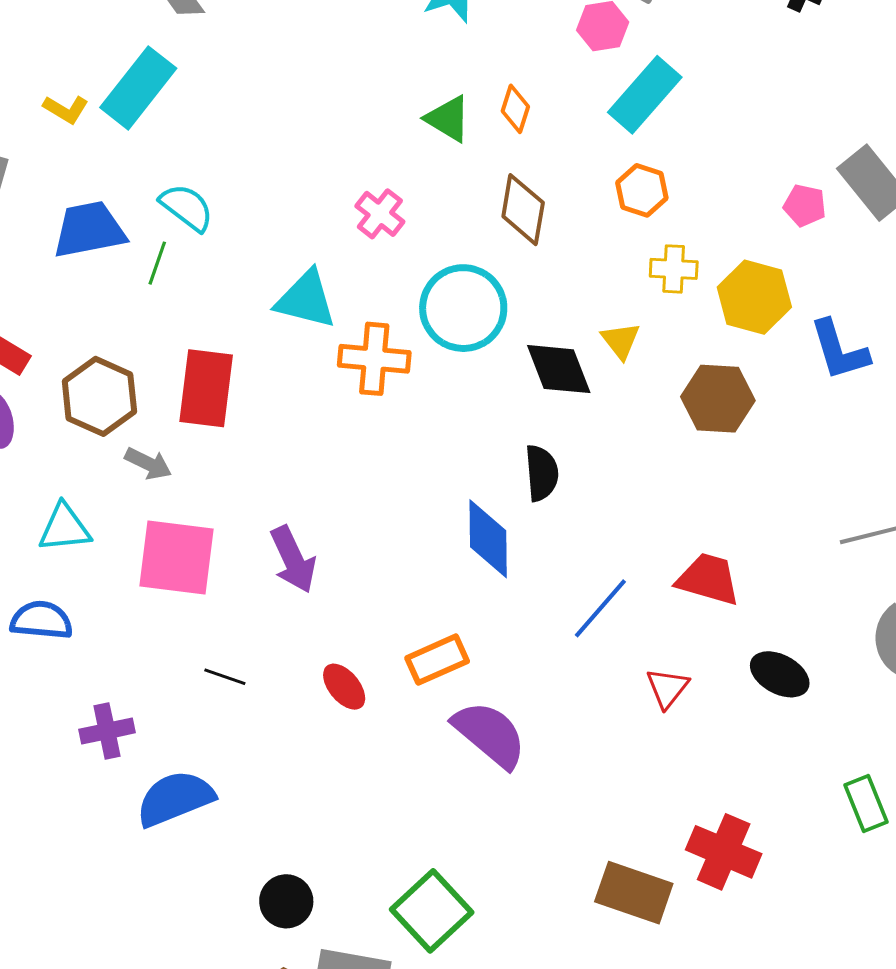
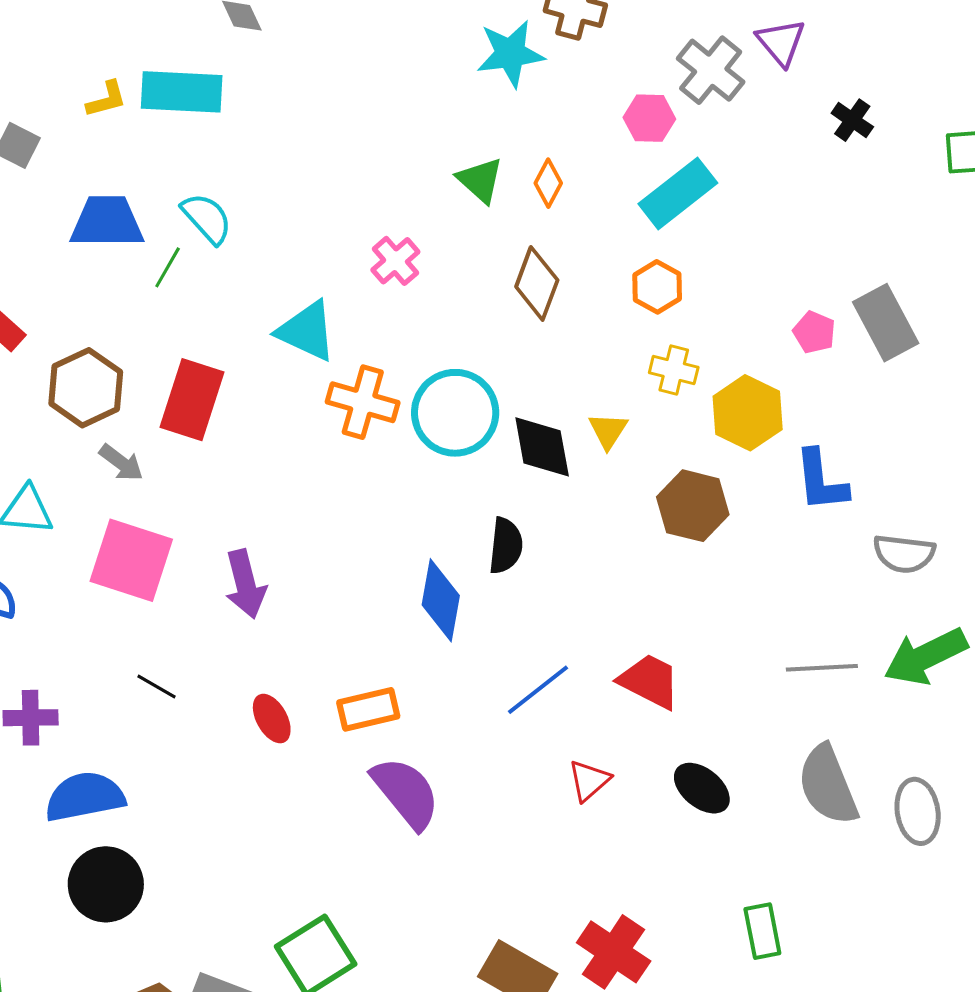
cyan rectangle: (138, 88) -> (182, 92), turned 44
yellow L-shape: (66, 109) -> (106, 99), turned -57
cyan circle: (463, 308) -> (455, 413), moved
black circle: (286, 901) -> (106, 884), moved, size x1.4

